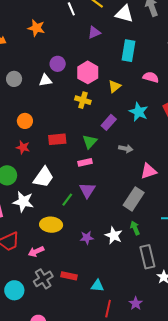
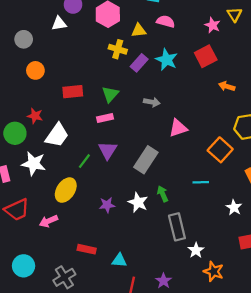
pink semicircle: (151, 77) -> (166, 21), moved
gray circle: (14, 79) -> (24, 39), moved
yellow triangle: (115, 86) -> (139, 30), turned 32
yellow cross: (83, 100) -> (118, 49), moved
purple rectangle: (109, 122) -> (139, 63), moved
red star: (23, 147) -> (35, 116), moved
gray rectangle: (134, 199) -> (146, 160), moved
yellow ellipse: (51, 225) -> (66, 190), turned -60
gray cross: (43, 279) -> (64, 277), moved

